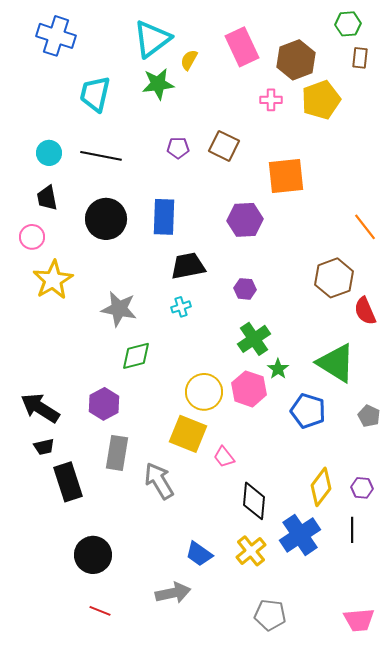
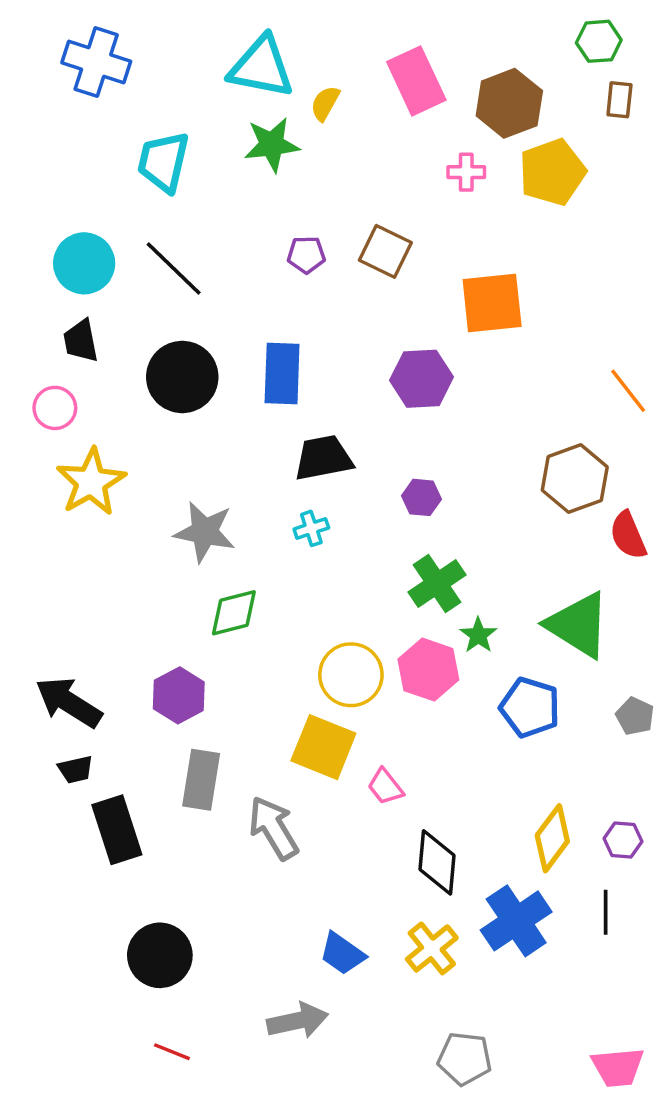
cyan triangle: (152, 39) -> (261, 67), turned 48
cyan circle: (49, 153) -> (84, 263), size x1.4
black line: (101, 156) -> (174, 269), turned 33

